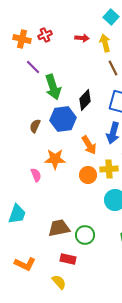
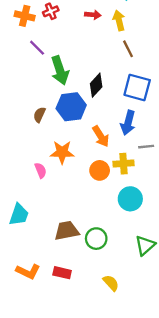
red rectangle: (68, 259) -> (62, 273), moved
yellow semicircle: (59, 282) -> (111, 283), moved

